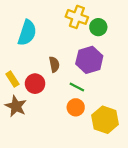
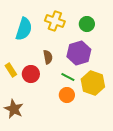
yellow cross: (77, 17) -> (55, 21), moved
brown star: (16, 106) -> (14, 109), moved
yellow hexagon: (105, 120) -> (93, 83), moved

